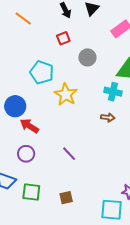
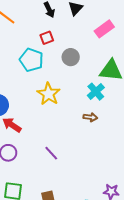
cyan pentagon: (42, 72) -> (31, 60), moved
cyan cross: (113, 92) -> (96, 92), turned 36

